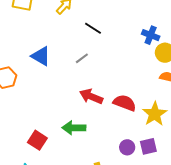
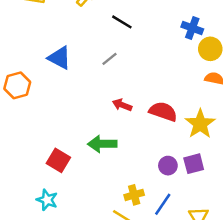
red arrow: (91, 96) -> (122, 105), size x0.7

